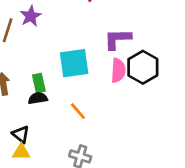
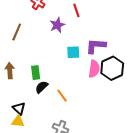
purple star: (31, 16) -> (57, 25), moved
cyan square: (74, 63) -> (73, 52), moved, size x0.6
black semicircle: (38, 98) -> (42, 87), moved, turned -40

